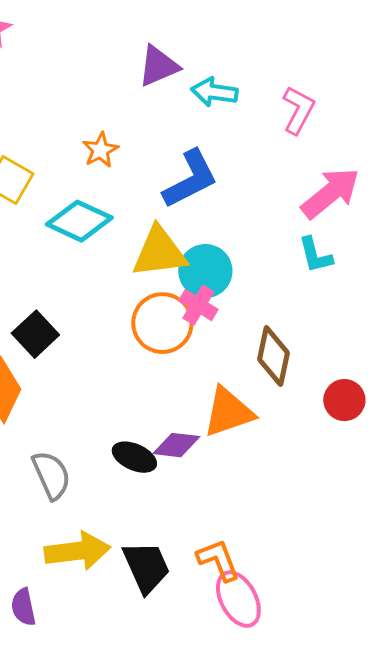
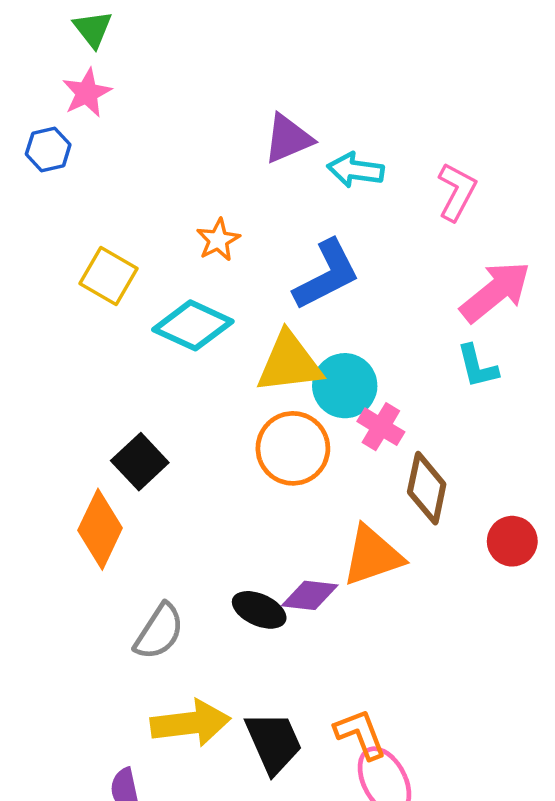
pink cross: (198, 305) -> (381, 427), moved
gray semicircle: (51, 475) -> (159, 632), turned 57

